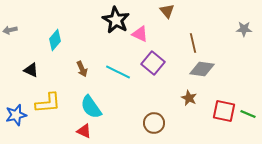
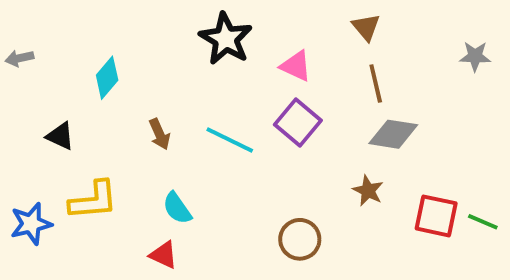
brown triangle: (167, 11) -> (366, 27), moved
pink triangle: (140, 34) -> (296, 66), moved
cyan semicircle: (91, 107) -> (177, 208), size x0.7

